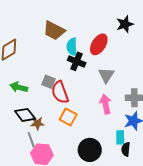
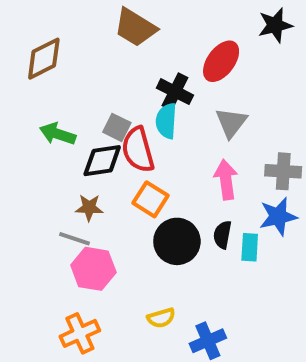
cyan semicircle: (72, 47) -> (166, 121), moved
black diamond: (25, 115) -> (102, 161), moved, turned -65
gray line: (31, 140) -> (75, 239), turned -56
black semicircle: (126, 149) -> (222, 235), moved
black circle: (90, 150) -> (177, 241), moved

